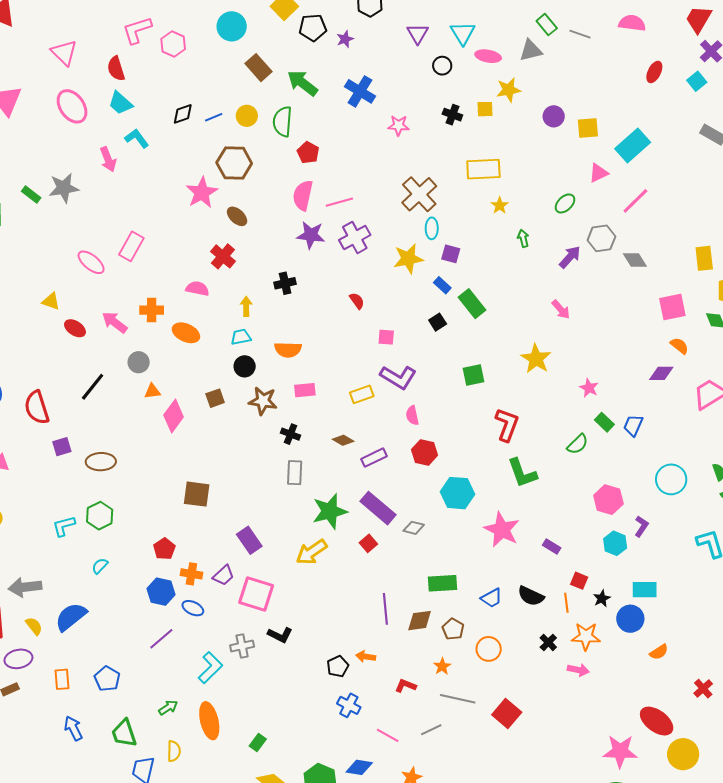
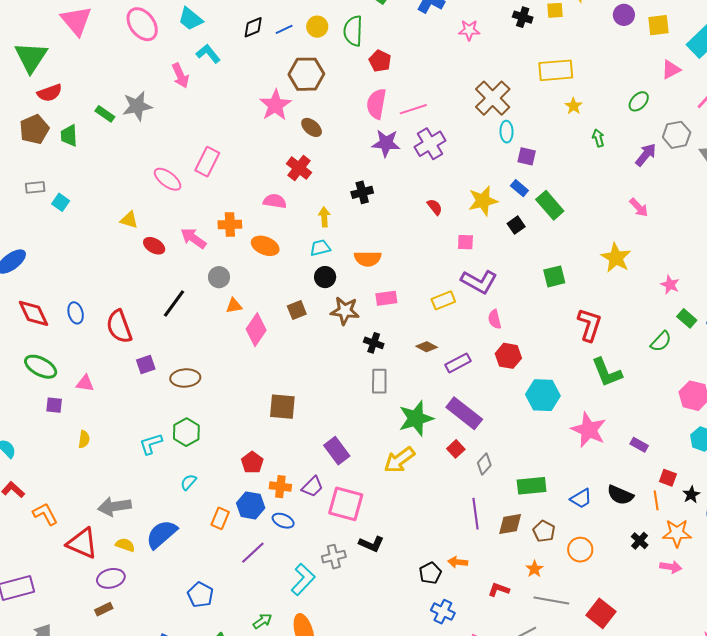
yellow star: (408, 259) -> (483, 201), moved
gray diamond: (414, 528) -> (484, 464), moved, turned -60
yellow semicircle: (34, 626) -> (125, 545), turned -30
orange rectangle: (62, 679) -> (220, 518), moved, turned 30

